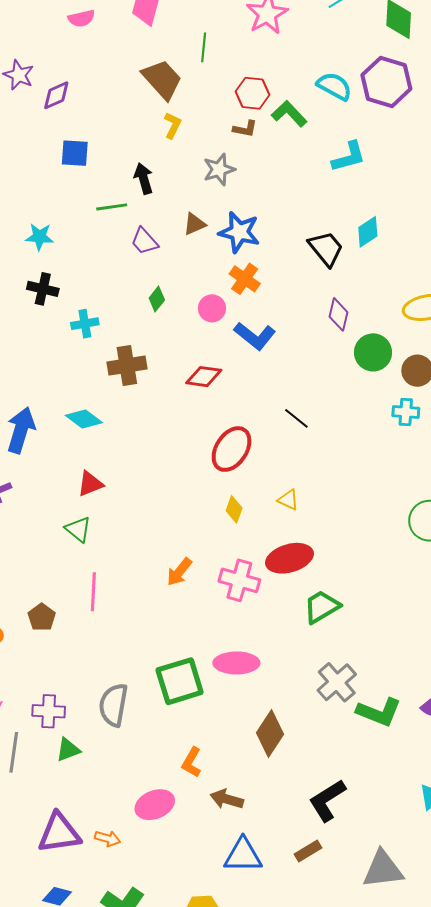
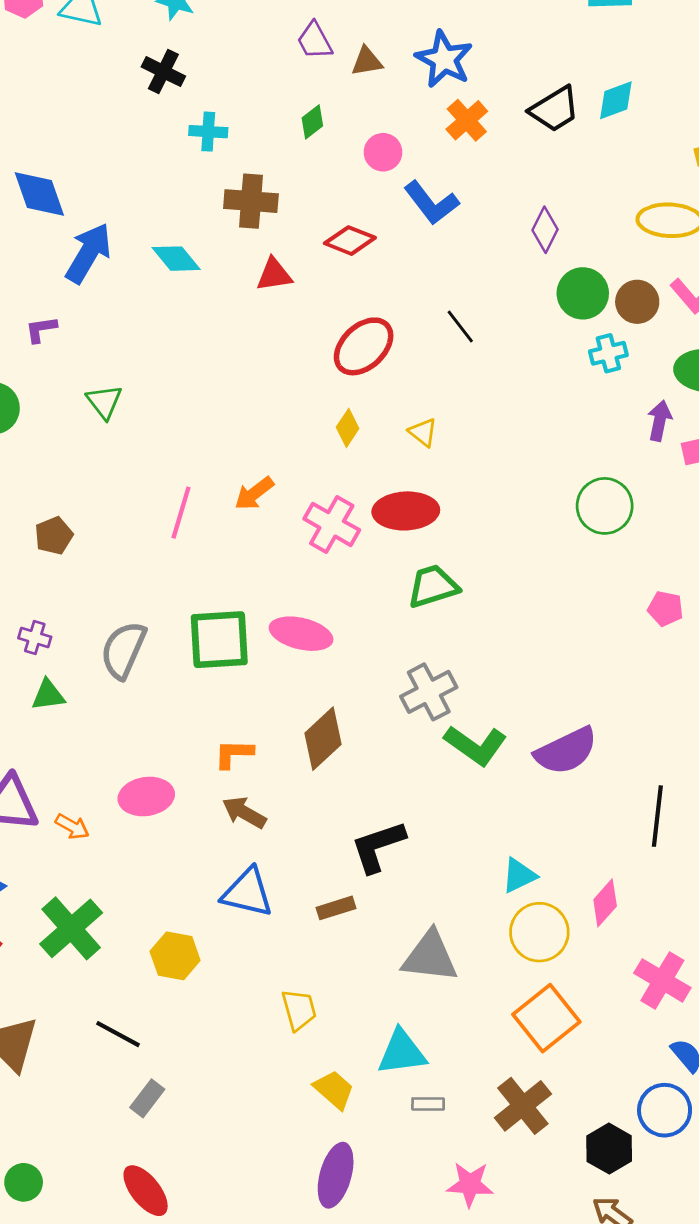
brown triangle: (194, 224) -> (367, 61), moved
black trapezoid: (326, 249) -> (555, 109), turned 84
orange cross: (245, 279) -> (467, 120), moved
purple diamond: (339, 314) -> (545, 230), moved
green circle: (373, 352) -> (583, 293), moved
cyan cross: (406, 412) -> (608, 353), turned -32
red triangle: (90, 484) -> (274, 275), moved
green triangle: (78, 529) -> (104, 402), moved
pink line: (93, 592) -> (181, 513), moved
brown pentagon: (42, 617) -> (54, 536), moved
purple cross: (49, 711) -> (35, 637), size x0.7
orange L-shape: (192, 762) -> (234, 754), moved, turned 48

